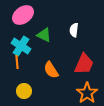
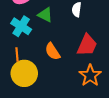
orange line: (17, 62) -> (17, 55), moved
yellow circle: (24, 91) -> (24, 73), size x1.6

